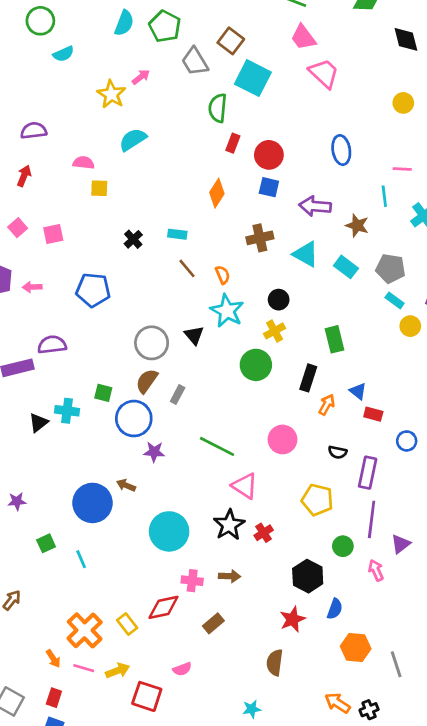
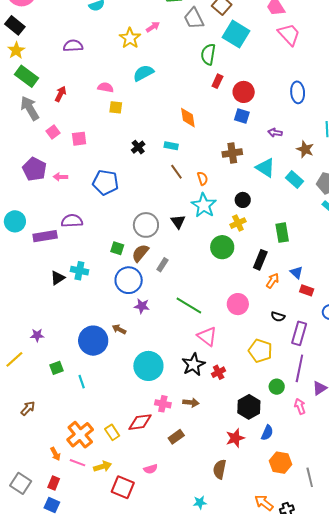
purple semicircle: (34, 131) -> (73, 46), moved
orange diamond: (217, 193) -> (188, 118), moved, turned -45
purple arrow: (315, 206) -> (275, 133), size x0.6
green square: (103, 393) -> (117, 248), moved

